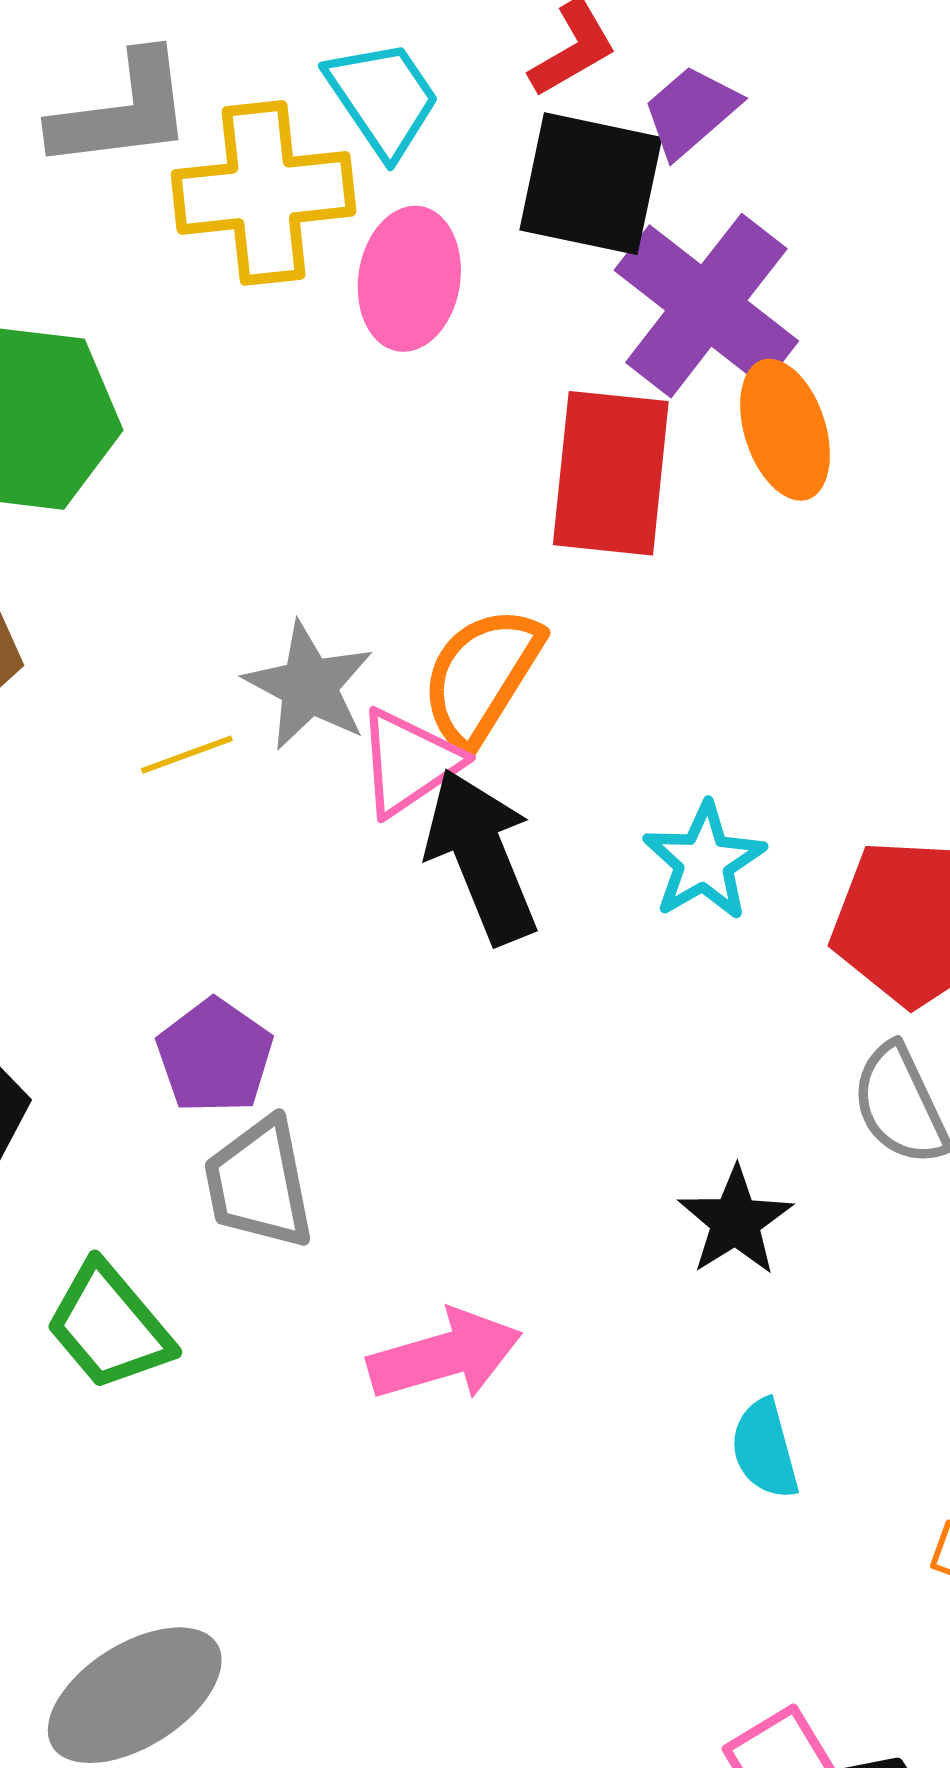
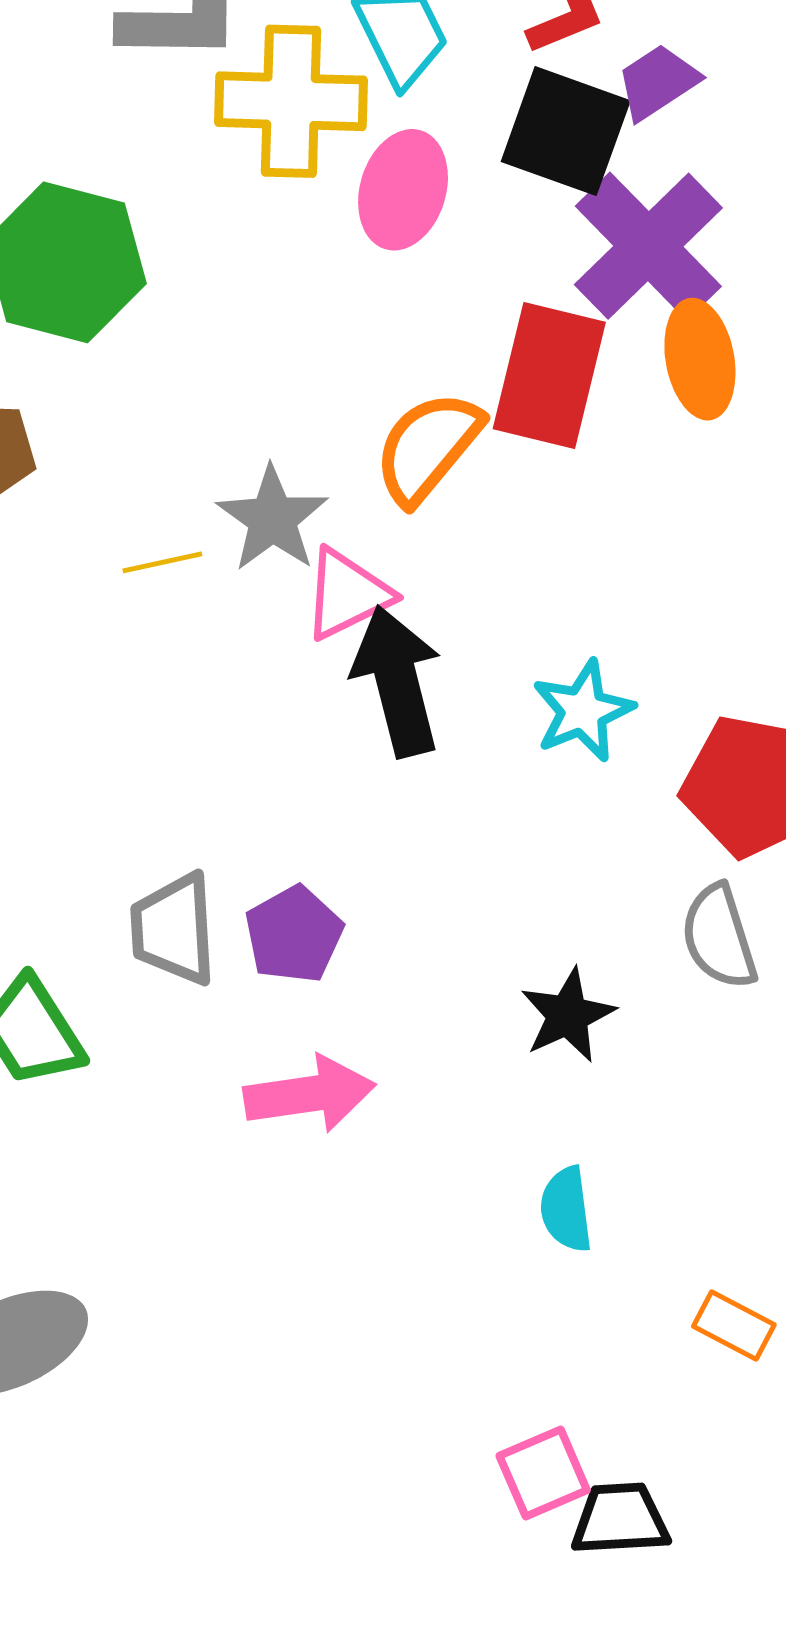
orange semicircle: (481, 676) -> (428, 447), moved
purple pentagon: (215, 1056) -> (294, 934), moved

